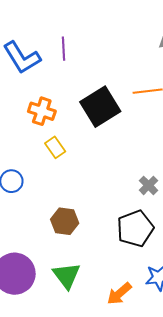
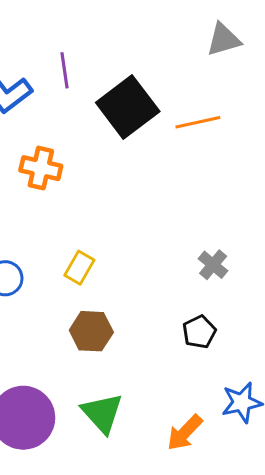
black square: (100, 107) -> (128, 107), moved
yellow rectangle: (55, 147) -> (79, 268), moved, turned 70
black pentagon: (135, 229) -> (199, 332), size x0.6

